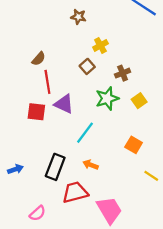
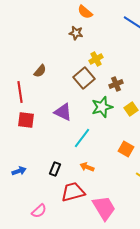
brown square: (87, 66) -> (84, 78), size x1.5
red line: (47, 82) -> (20, 92), moved
red square: (36, 112) -> (26, 120), moved
black rectangle: (55, 167) -> (55, 169), size x0.6

